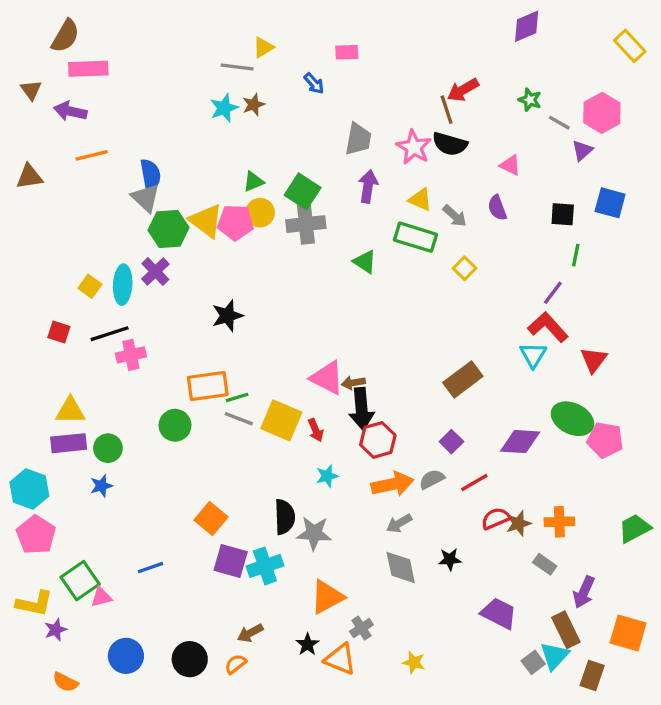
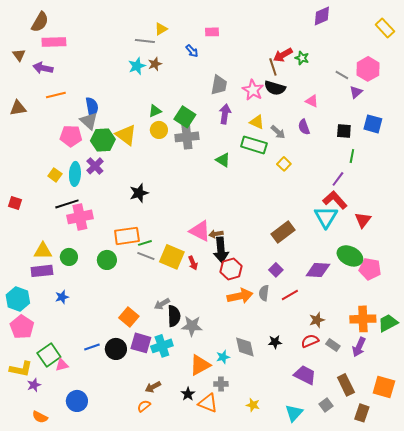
green star: (530, 100) -> (302, 58), moved
pink pentagon: (236, 222) -> (71, 136), moved
red square: (59, 332) -> (15, 203), moved
pink cross: (131, 355) -> (80, 217), size x1.4
cyan triangle: (533, 355) -> (326, 217), size x1.4
green circle: (108, 448) -> (69, 257), moved
cyan star: (327, 476) -> (223, 357), moved
gray semicircle: (432, 479) -> (264, 293), turned -56
red semicircle: (496, 518) -> (310, 341), moved
orange cross: (559, 522) -> (363, 319), moved, size x1.4
gray arrow: (399, 523) -> (162, 304), moved
purple arrow: (584, 592) -> (359, 347), moved
gray cross: (361, 628) -> (221, 384), turned 32
cyan triangle: (554, 656) -> (294, 413), moved
black circle: (190, 659) -> (116, 349), moved

